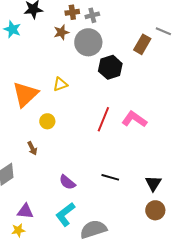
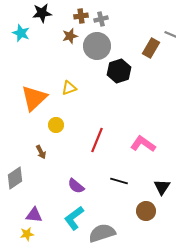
red line: (103, 119) -> (97, 140), moved
pink L-shape: (134, 119) -> (143, 144), moved
brown circle: (155, 210) -> (146, 211), moved

